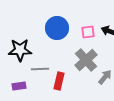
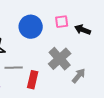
pink square: (88, 32) -> (62, 22), moved

